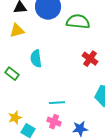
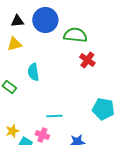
red cross: (90, 59) -> (87, 60), moved
pink cross: (54, 122) -> (42, 135), moved

